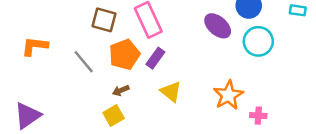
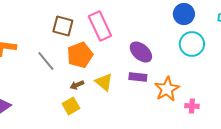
purple ellipse: (218, 26) -> (141, 52), moved
purple rectangle: (155, 58) -> (138, 77), moved, turned 60
yellow triangle: (171, 92) -> (104, 82), moved

